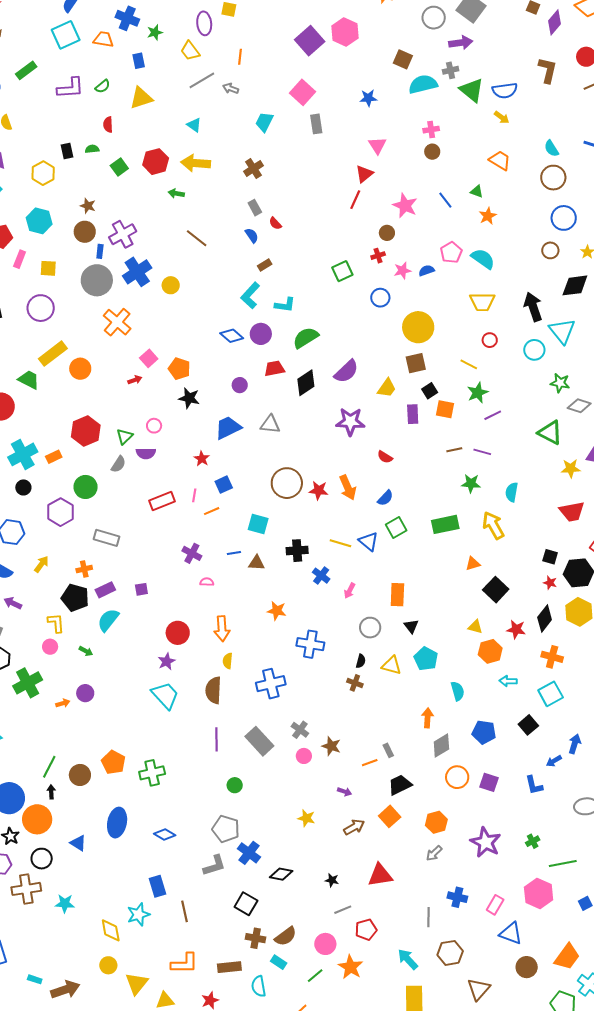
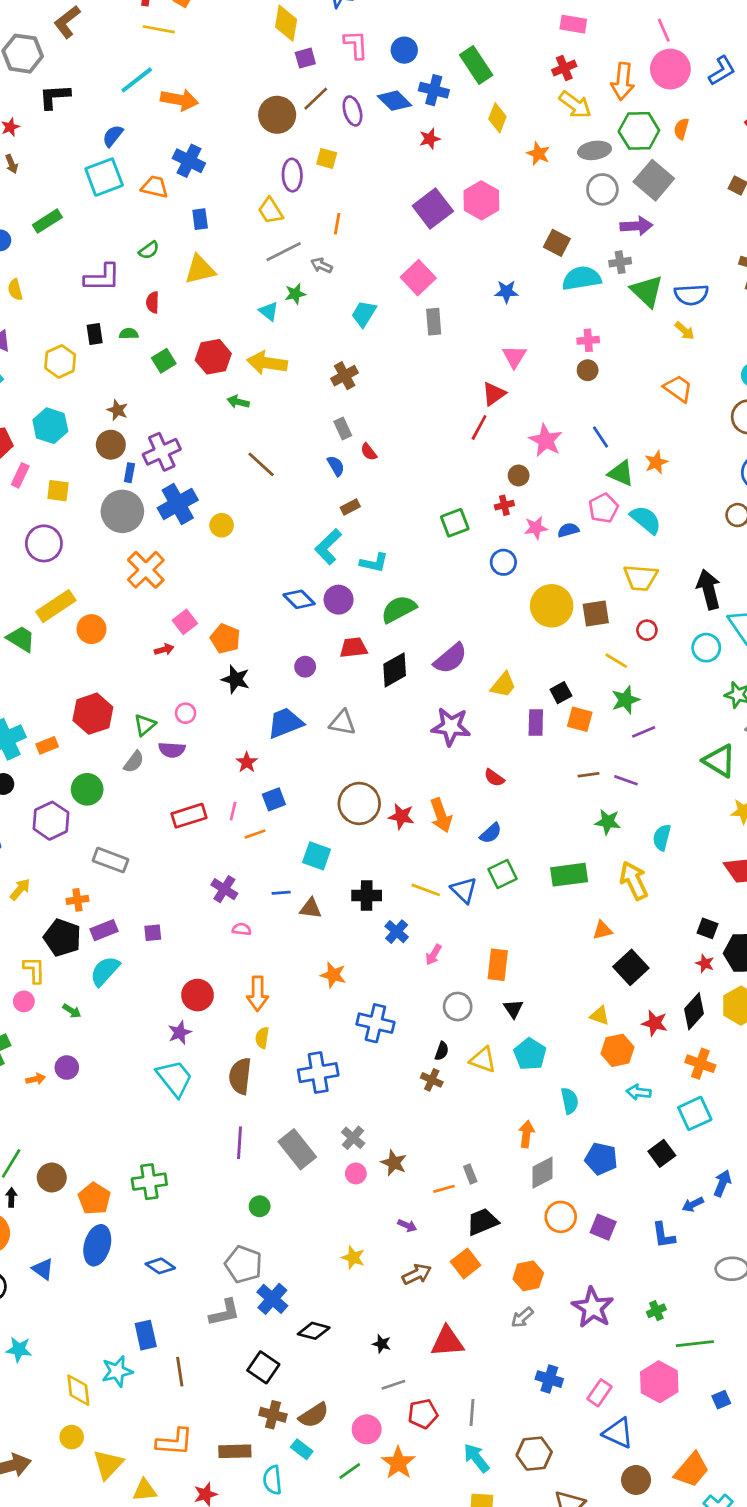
green star: (155, 32) -> (295, 294), moved
purple L-shape: (70, 88) -> (102, 278), moved
green triangle: (477, 191) -> (621, 473), moved, size x1.5
brown square: (416, 363) -> (596, 613), moved
orange pentagon: (113, 762) -> (94, 1199), moved
gray line: (429, 917) -> (472, 1413), moved

